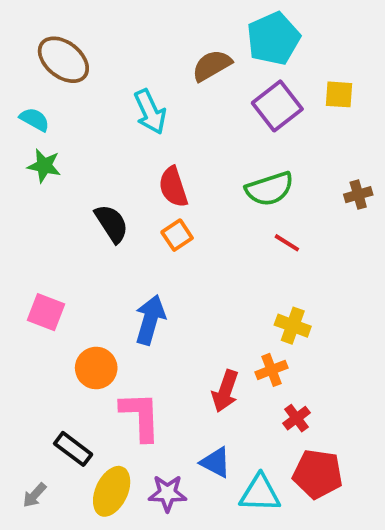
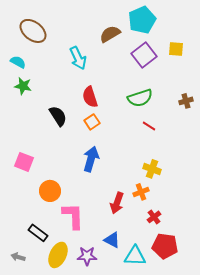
blue arrow: (150, 320) -> (91, 159), moved
gray arrow: (35, 495) -> (18, 257), turned 64

